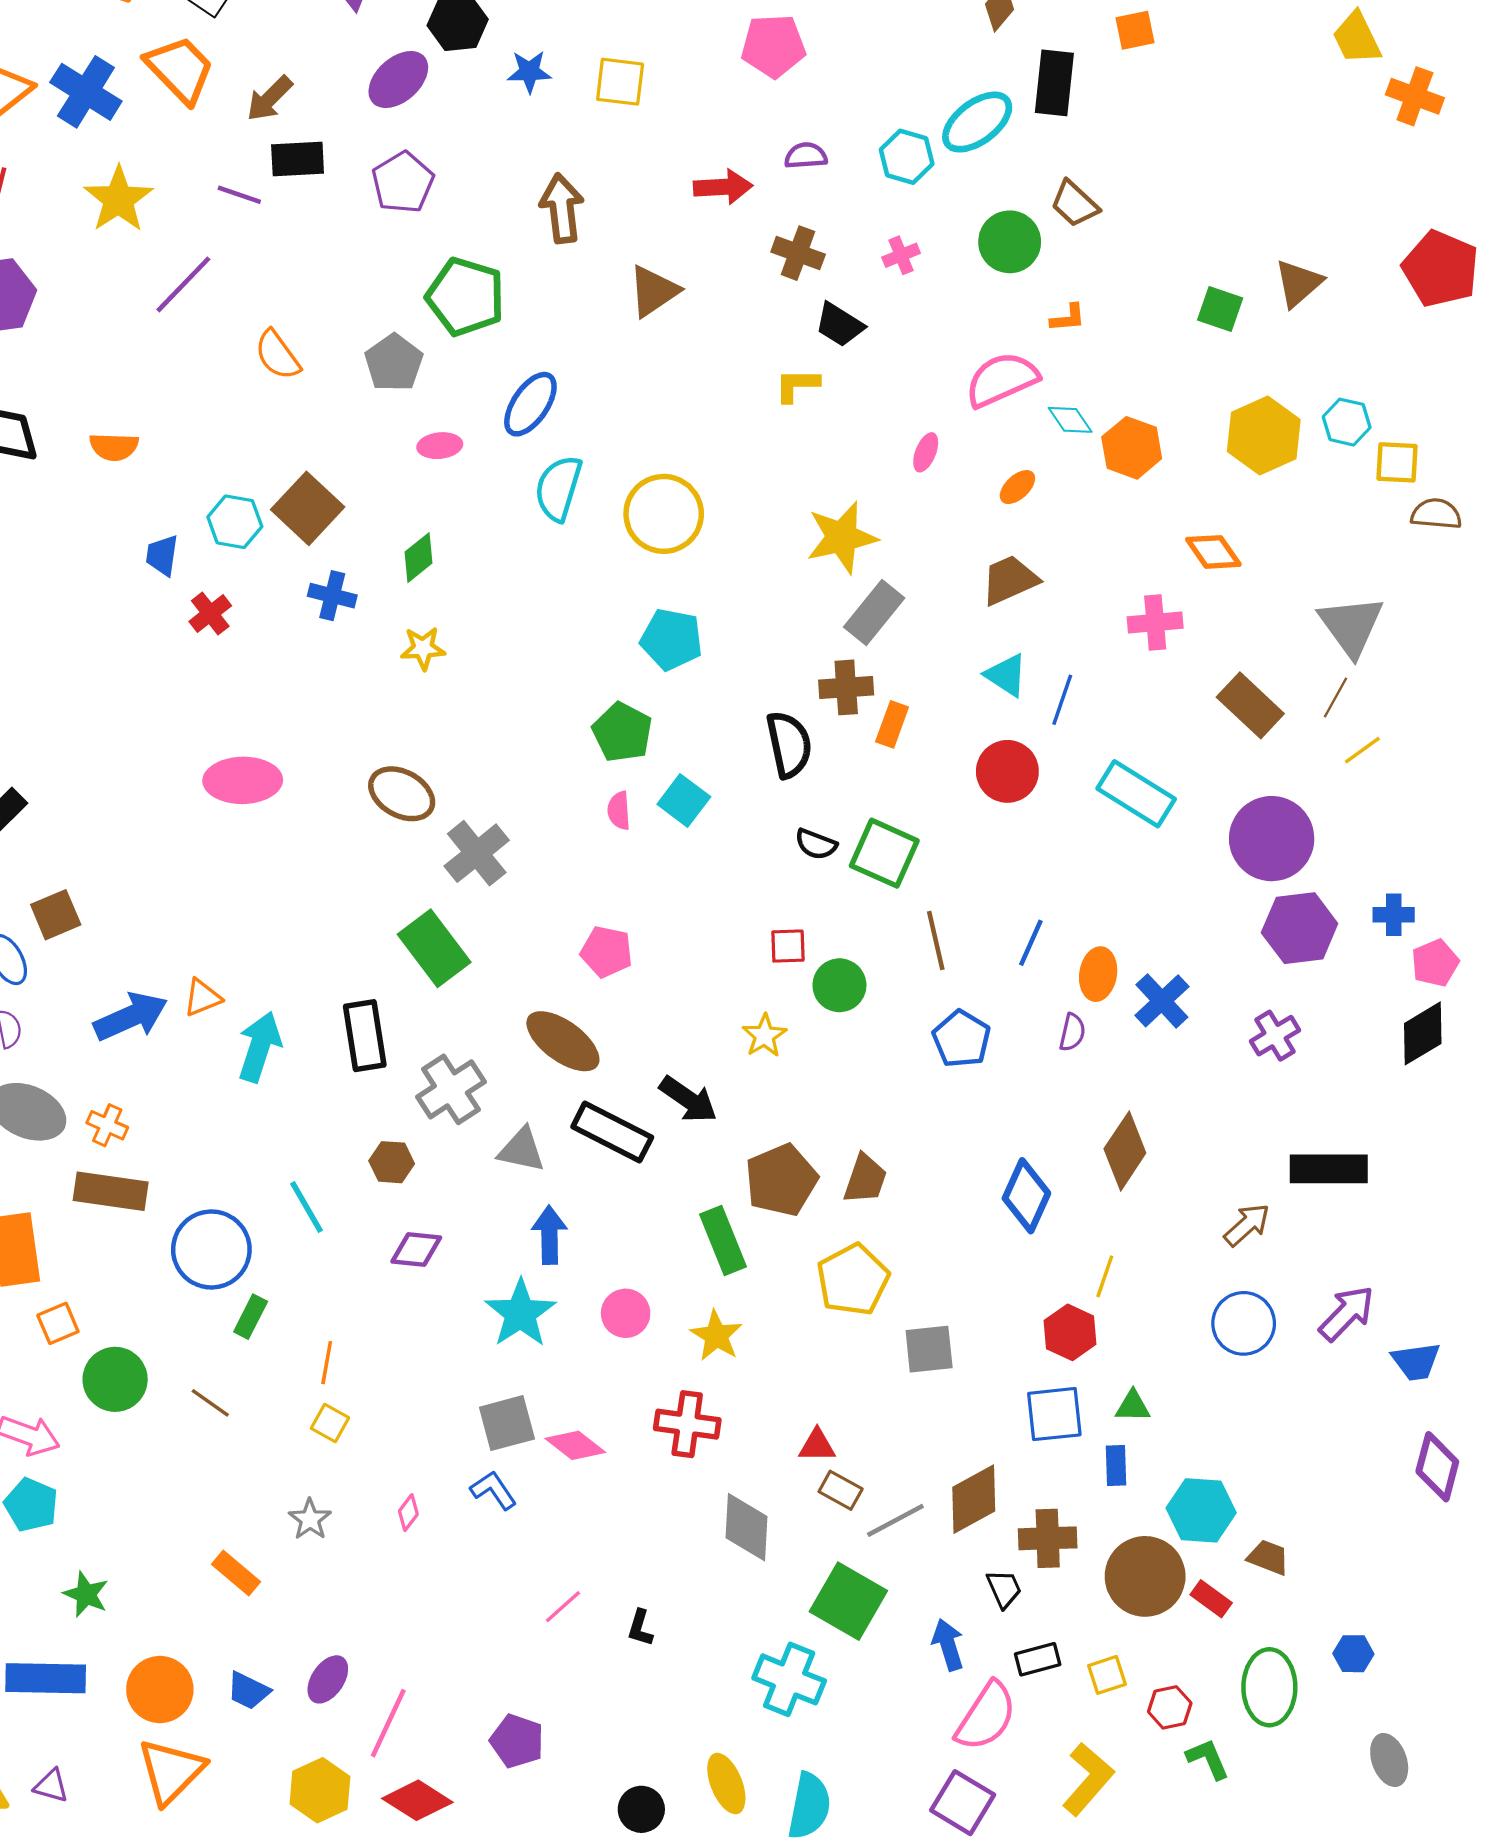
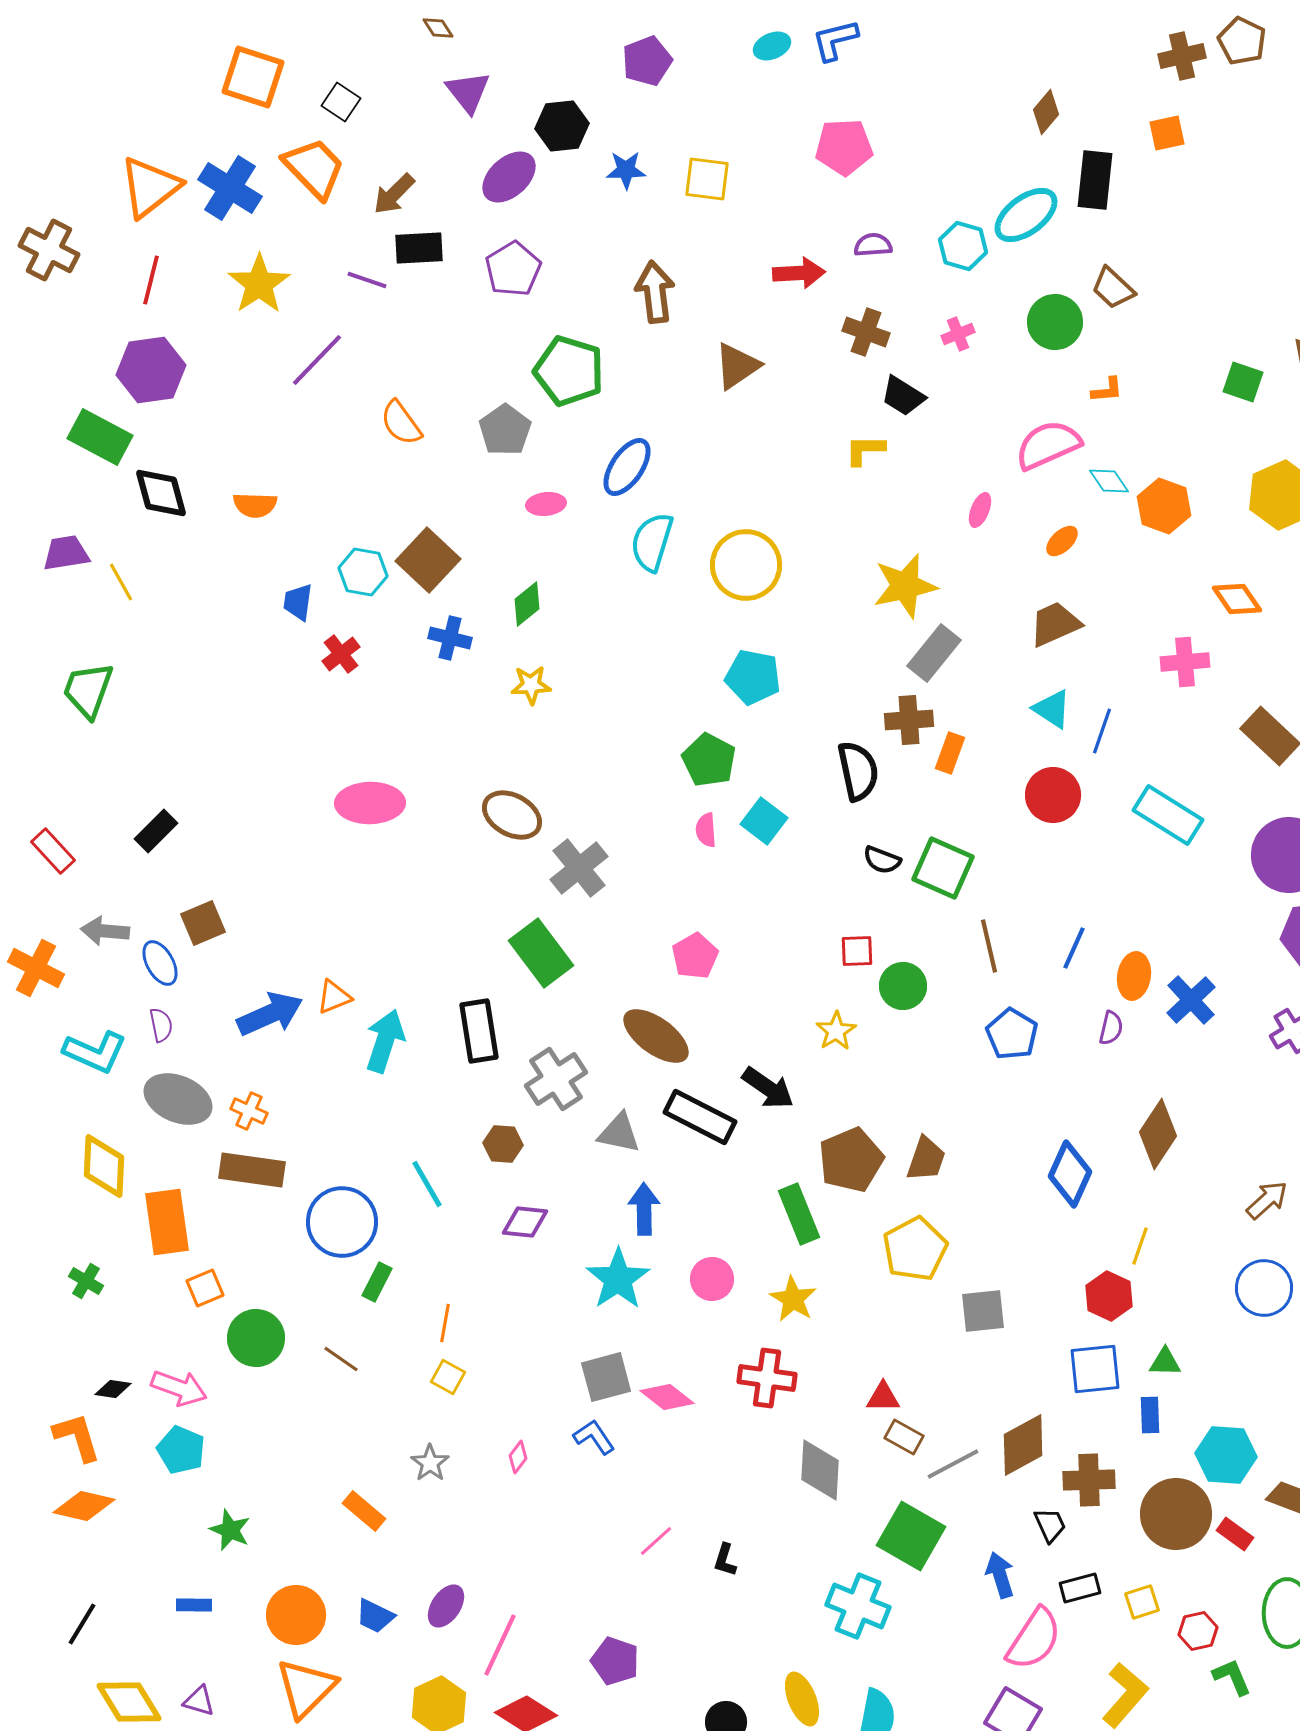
pink pentagon: (607, 952) -> (695, 956), turned 30
blue rectangle: (46, 1678) -> (194, 1605), size x0.5

